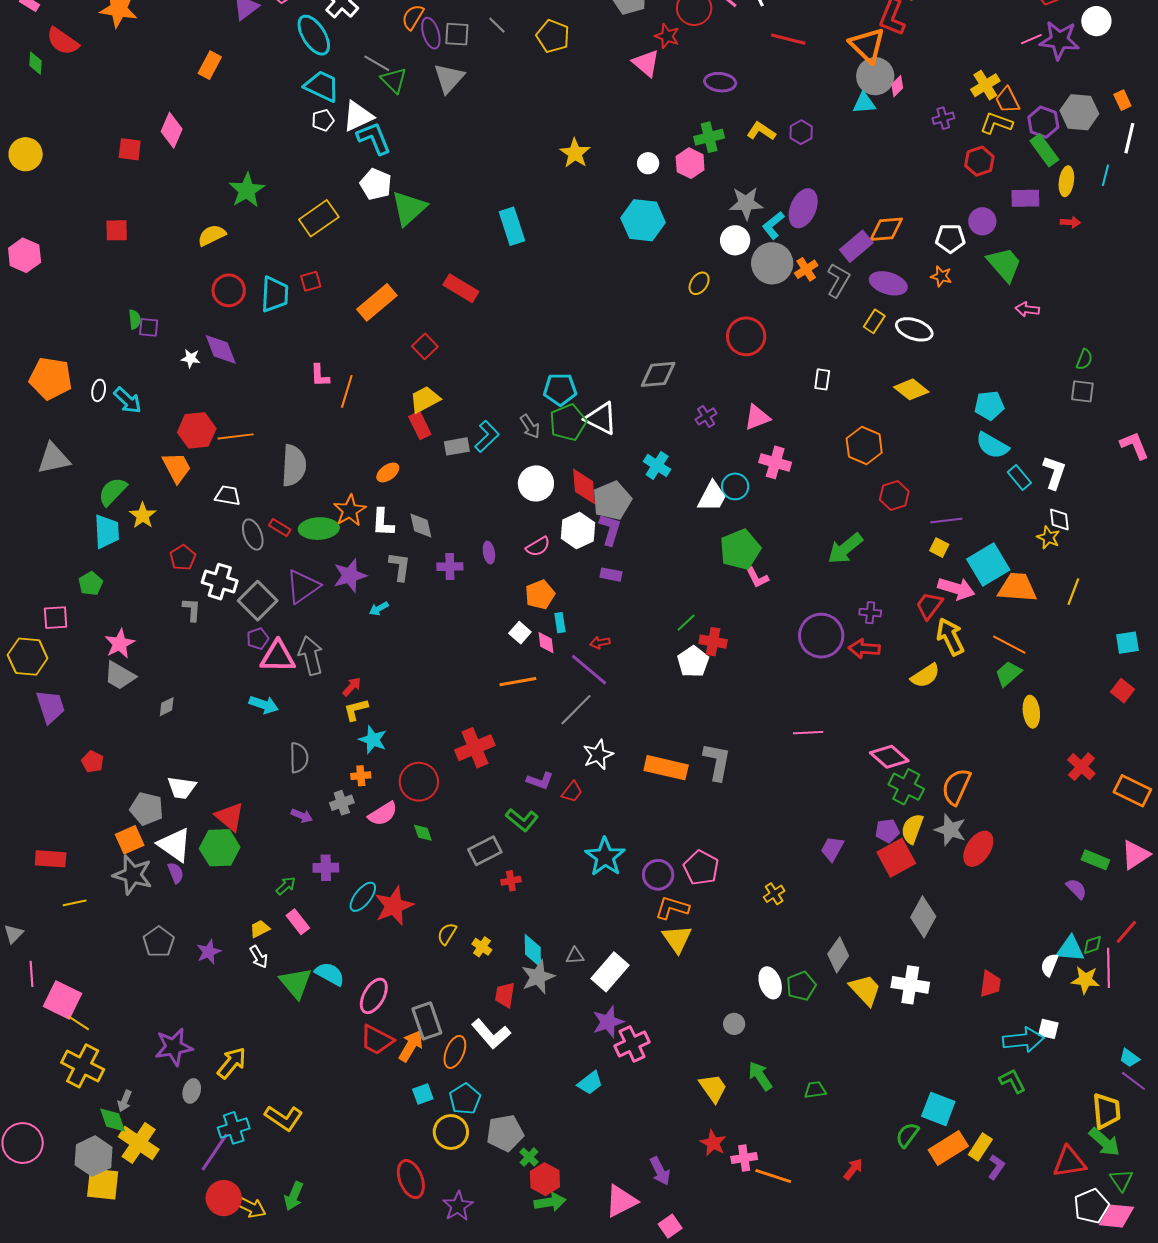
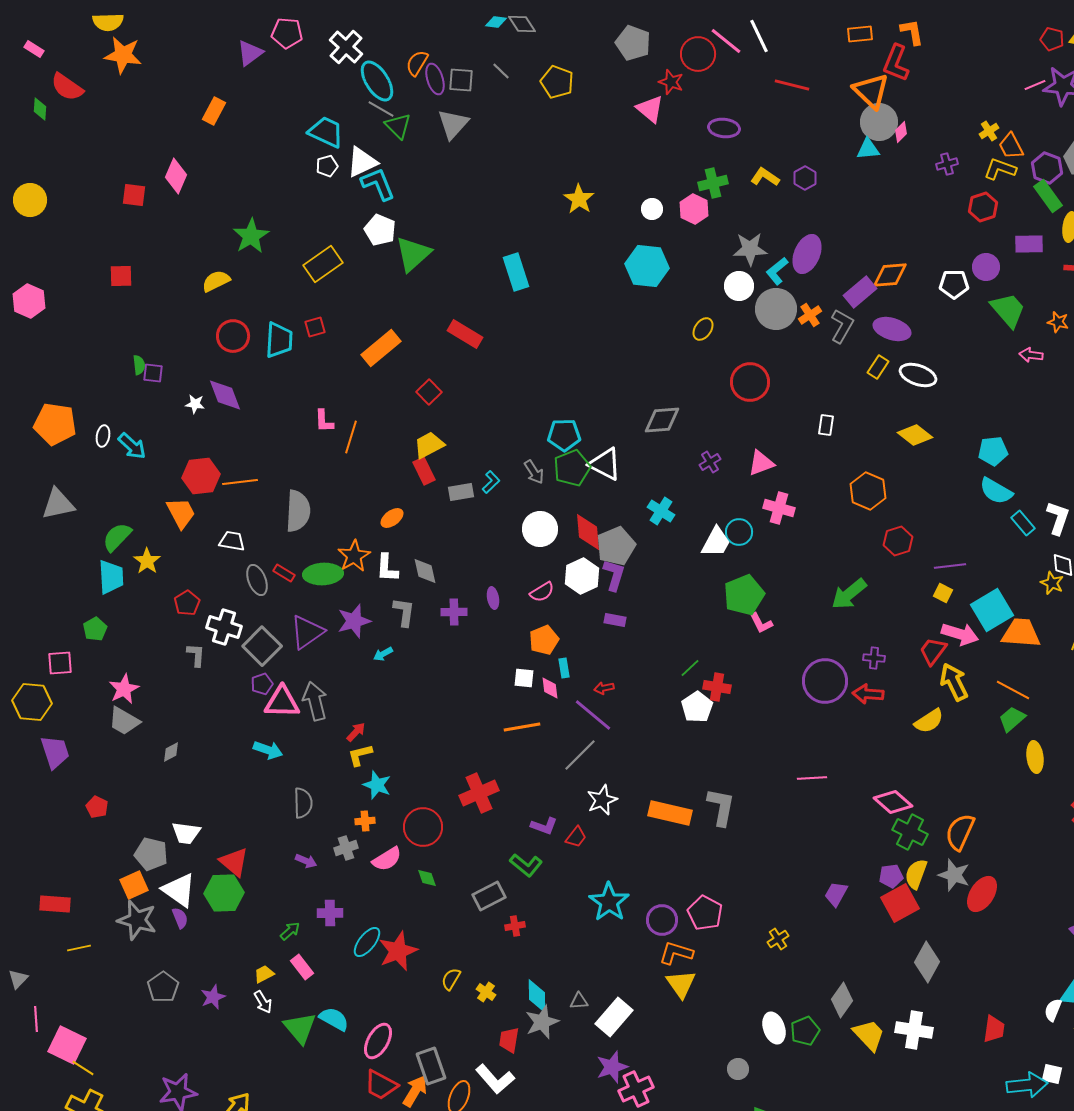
cyan ellipse: (314, 35) -> (377, 81), moved
yellow cross: (985, 85) -> (989, 131), size x0.7
orange star: (941, 276) -> (1058, 322), moved
cyan L-shape: (487, 436) -> (491, 482), size x0.7
white square: (520, 633) -> (524, 678), turned -35

